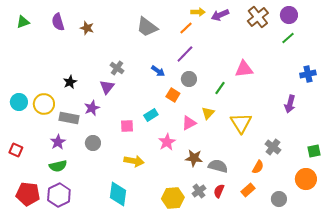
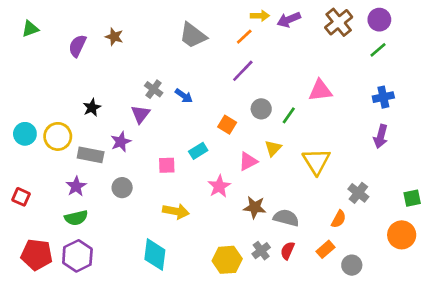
purple semicircle: (58, 22) -> (77, 46), moved, turned 42
blue arrow: (158, 71) -> (184, 96), moved
blue cross: (308, 74) -> (383, 97), moved
gray circle: (189, 79) -> (261, 109), moved
gray circle: (279, 199) -> (352, 265), moved

